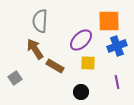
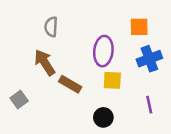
gray semicircle: (40, 21) -> (51, 27), size x0.7
orange square: (109, 21) -> (139, 27), size x0.7
purple ellipse: (81, 40) -> (103, 51), turned -40

